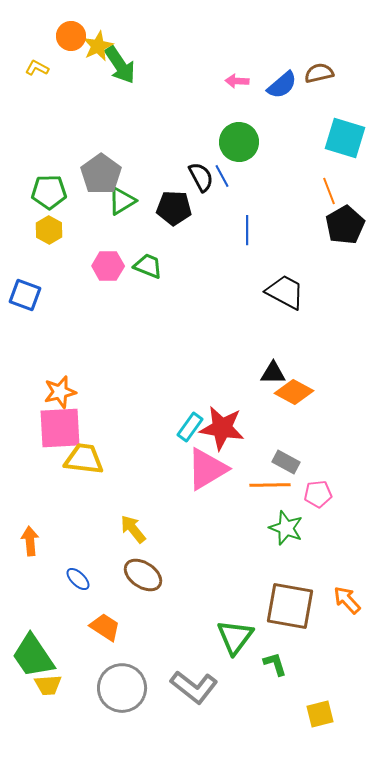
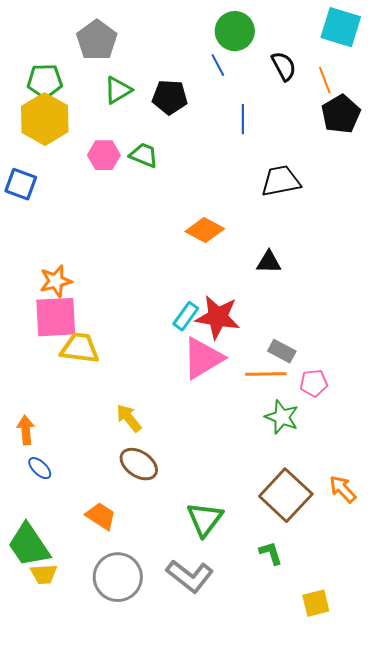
gray pentagon: (101, 174) -> (97, 40), moved
black semicircle: (201, 177) -> (284, 66), moved
yellow hexagon: (49, 230) -> (45, 119), size x1.8
black trapezoid: (285, 292) -> (281, 181), turned -39
orange diamond: (294, 392) -> (205, 230), moved
blue ellipse: (78, 579) -> (40, 468), moved
brown square: (290, 606) -> (286, 495), turned 33
green triangle: (235, 637) -> (205, 519), moved

